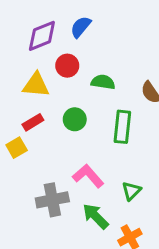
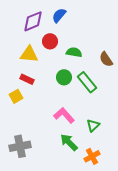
green circle: (75, 119) -> (64, 77), moved
red rectangle: (33, 122) -> (27, 79), turned 56
green rectangle: (122, 127) -> (87, 82), turned -45
gray cross: (52, 200) -> (20, 146), moved

